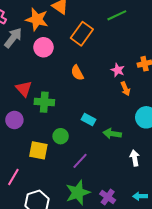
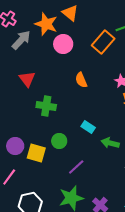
orange rectangle: (82, 34) -> (103, 42), moved
pink circle: (43, 47) -> (63, 44), moved
red triangle: (24, 89) -> (27, 79), moved
purple circle: (14, 120) -> (15, 146), moved

